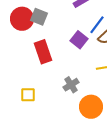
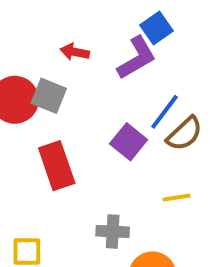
gray cross: (71, 85) -> (113, 232), turned 35

